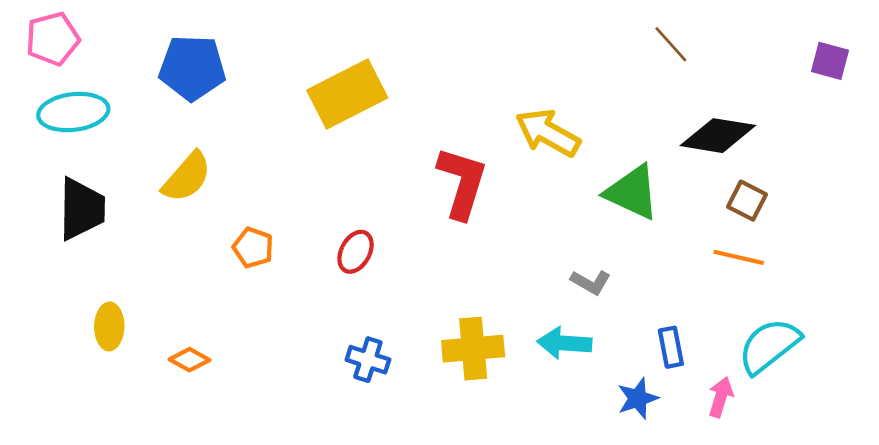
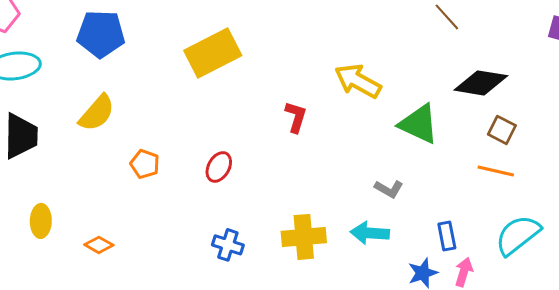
red L-shape: (462, 183) -> (296, 117), size x0.6
pink arrow: (721, 397) -> (464, 272), moved

